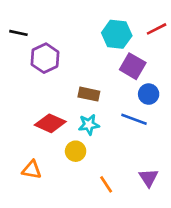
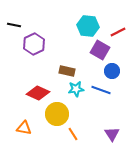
red line: (157, 29) -> (118, 32), moved
cyan star: (89, 125) -> (76, 89), moved
yellow circle: (76, 151) -> (57, 114), size x1.5
orange line: (106, 184) -> (73, 134), moved

